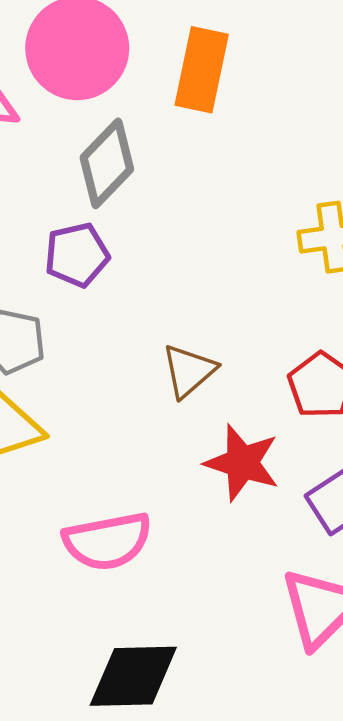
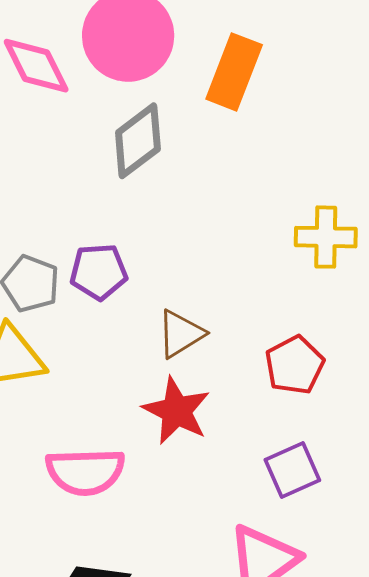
purple pentagon: (77, 255) -> (99, 272), moved
red star: (242, 463) -> (176, 411), moved

